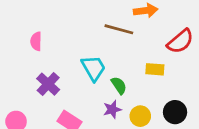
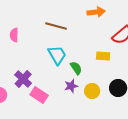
brown line: (119, 29) -> (56, 26), moved
purple cross: (48, 84) -> (23, 79), moved

